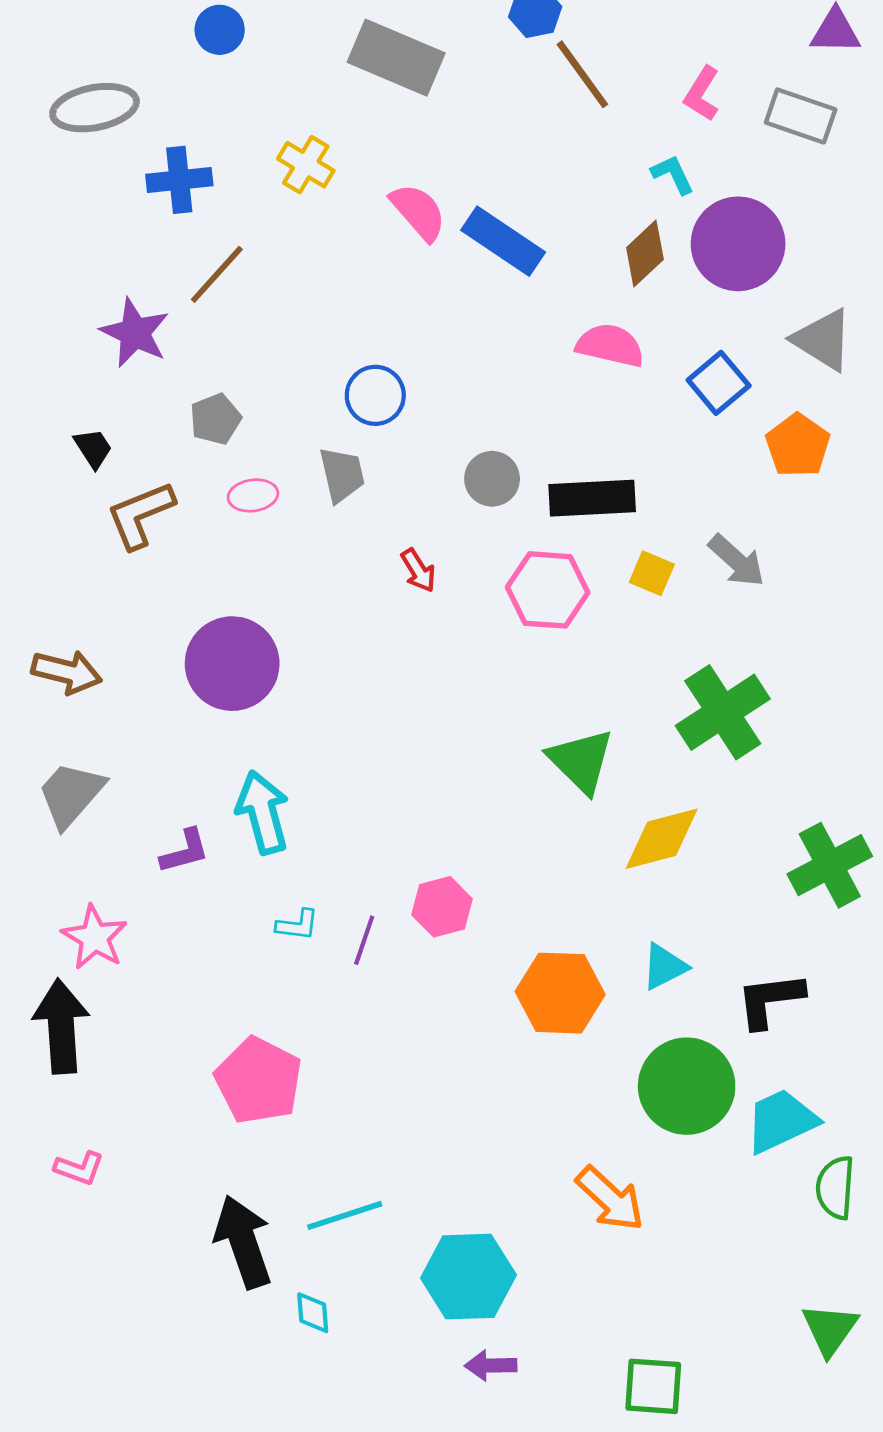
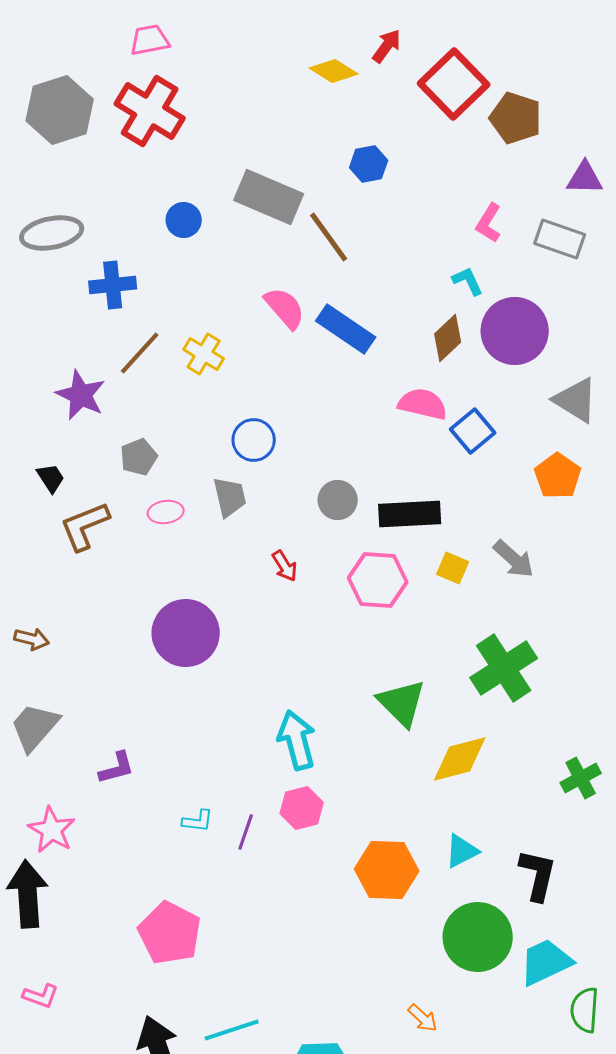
blue circle: (220, 30) -> (184, 220), moved
brown line: (582, 74) -> (329, 237), moved
yellow cross: (306, 165) -> (204, 354), moved
blue square: (719, 383) -> (473, 431), moved
purple circle: (232, 664) -> (186, 633), moved
brown arrow: (67, 672) -> (32, 639), size x0.7
cyan arrow: (263, 812) -> (297, 740), moved
green cross: (830, 865) -> (581, 778), size x0.7
black L-shape: (770, 1000) -> (538, 875), turned 110
orange arrow: (610, 1199) -> (423, 1018), size x0.6

